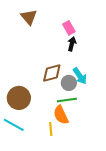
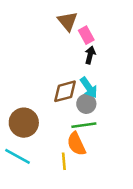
brown triangle: (29, 17) -> (68, 21), moved
cyan arrow: (80, 76) -> (89, 88), moved

